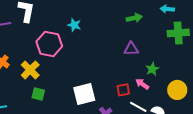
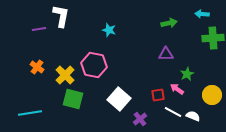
pink hexagon: (49, 44) -> (94, 65), moved
green square: (38, 94) -> (73, 99), size x1.5
white square: (84, 94) -> (119, 99), turned -35

